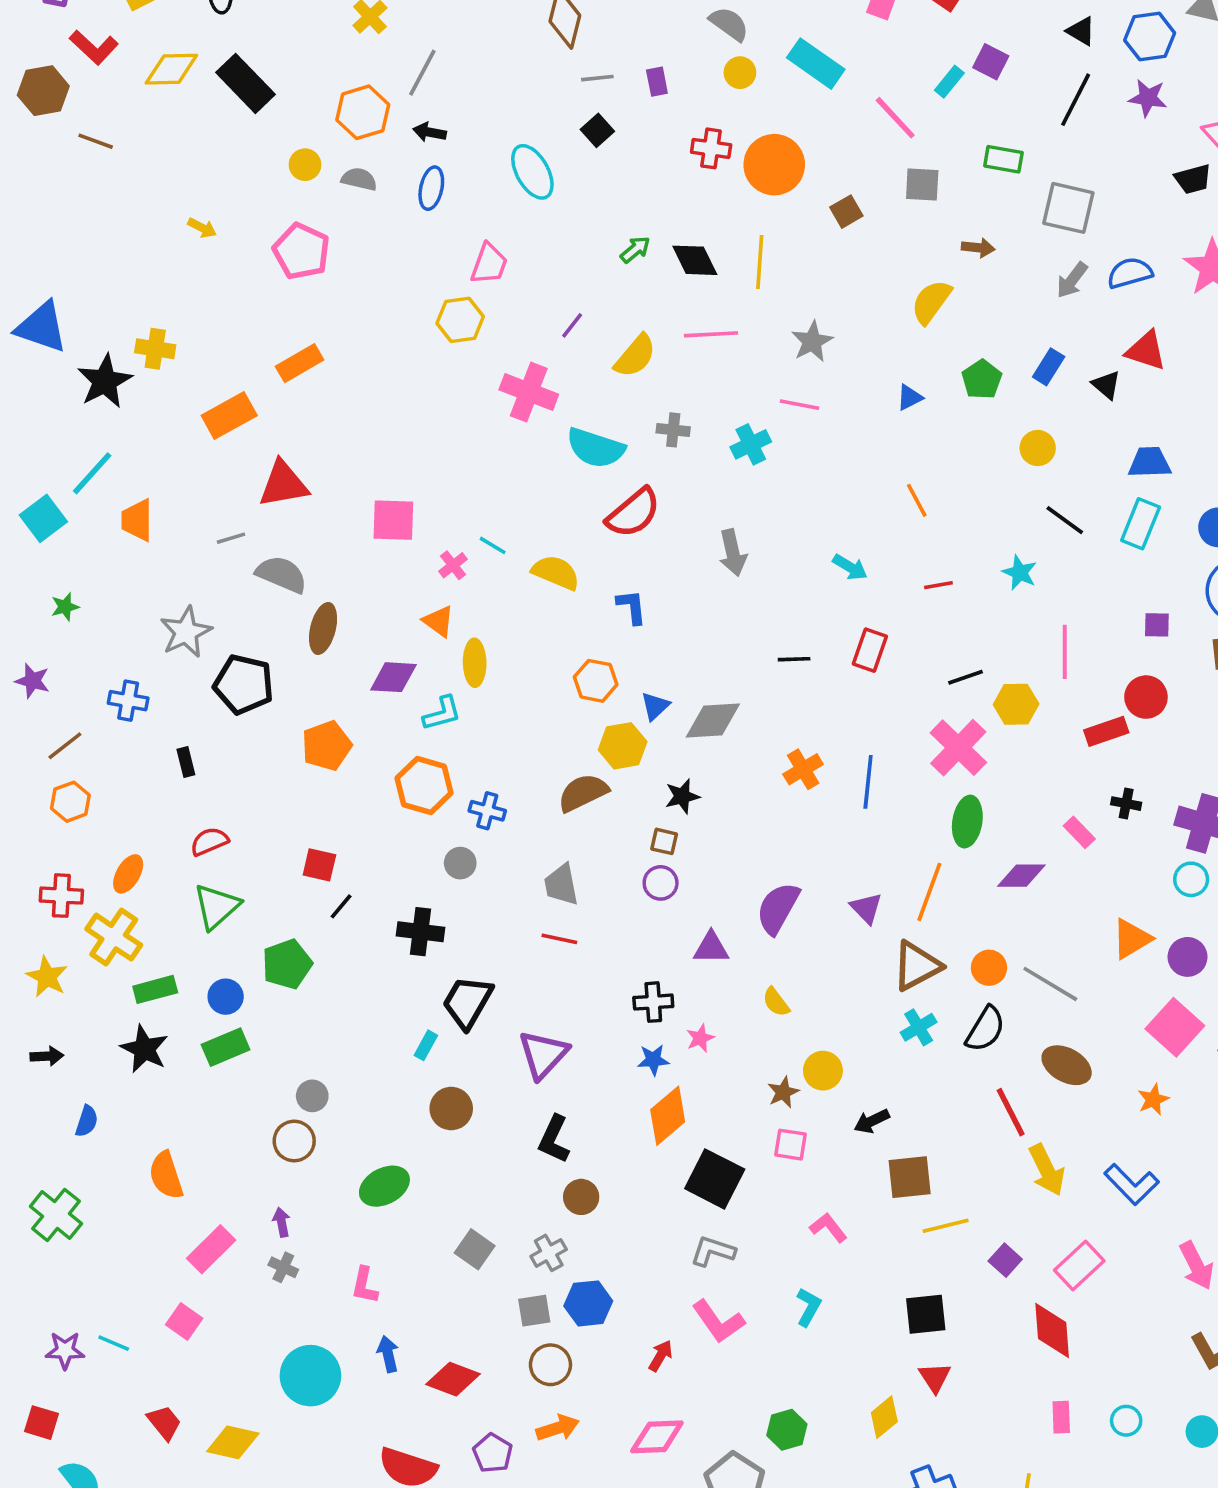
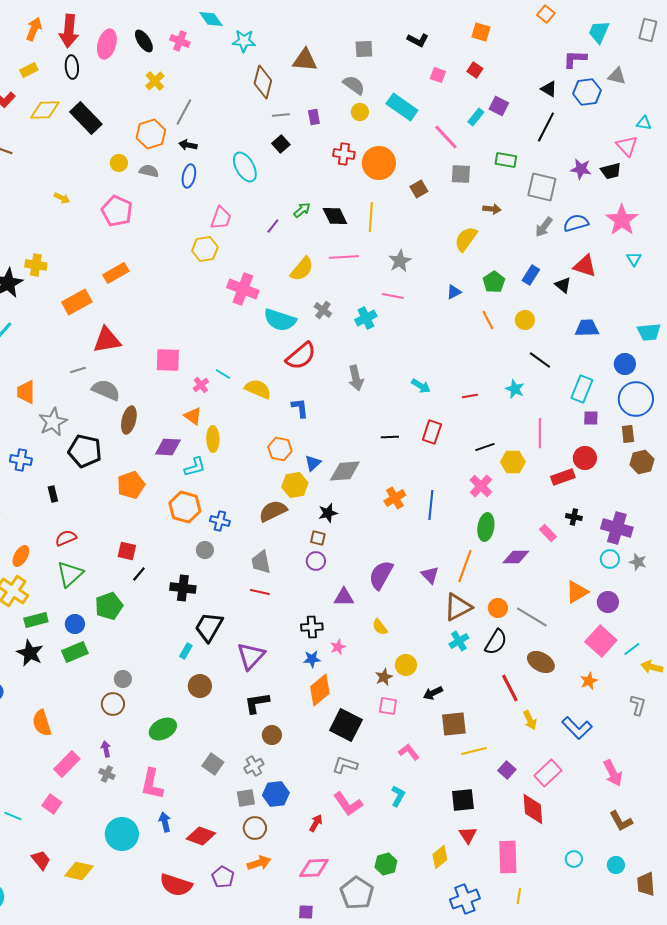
purple star: (1148, 98) -> (581, 169), moved
purple line: (572, 325) -> (273, 226), moved
gray cross: (673, 430) -> (323, 310), turned 30
orange line: (917, 500) -> (488, 320), moved
orange trapezoid: (137, 520) -> (26, 392), moved
cyan rectangle: (1141, 524) -> (582, 389), moved
pink cross: (958, 748) -> (481, 486), size x0.7
black L-shape: (554, 1139) -> (257, 703), turned 56
yellow arrow: (1047, 1170) -> (530, 720), size x0.7
pink L-shape: (365, 1285) -> (152, 784), size x1.5
pink rectangle: (1061, 1417) -> (508, 857), moved, size x1.8

